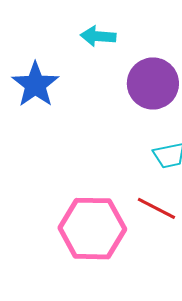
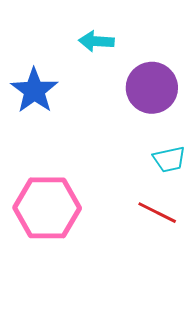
pink hexagon: (92, 229) -> (47, 208), moved

